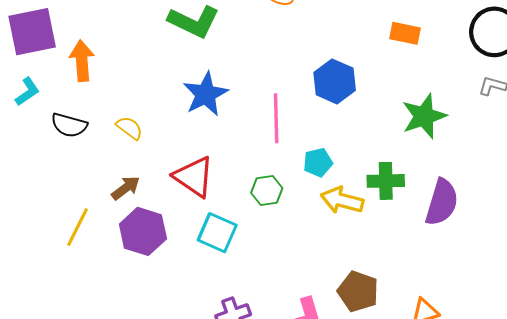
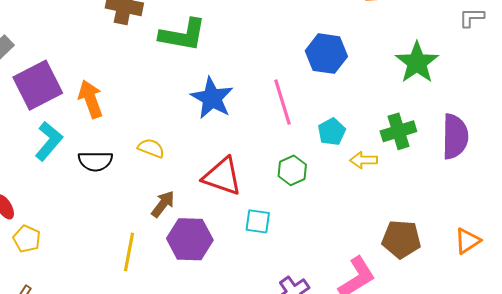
cyan L-shape: (27, 92) -> (49, 141), size x1.4
yellow arrow: (342, 200) -> (364, 160), size x0.7
cyan square: (217, 233) -> (258, 221), size x0.7

